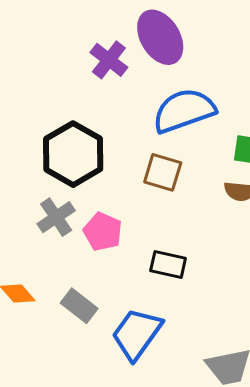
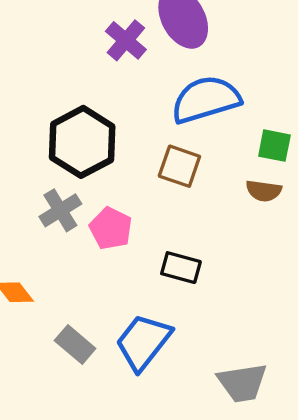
gray rectangle: (79, 306) -> (75, 345), moved

